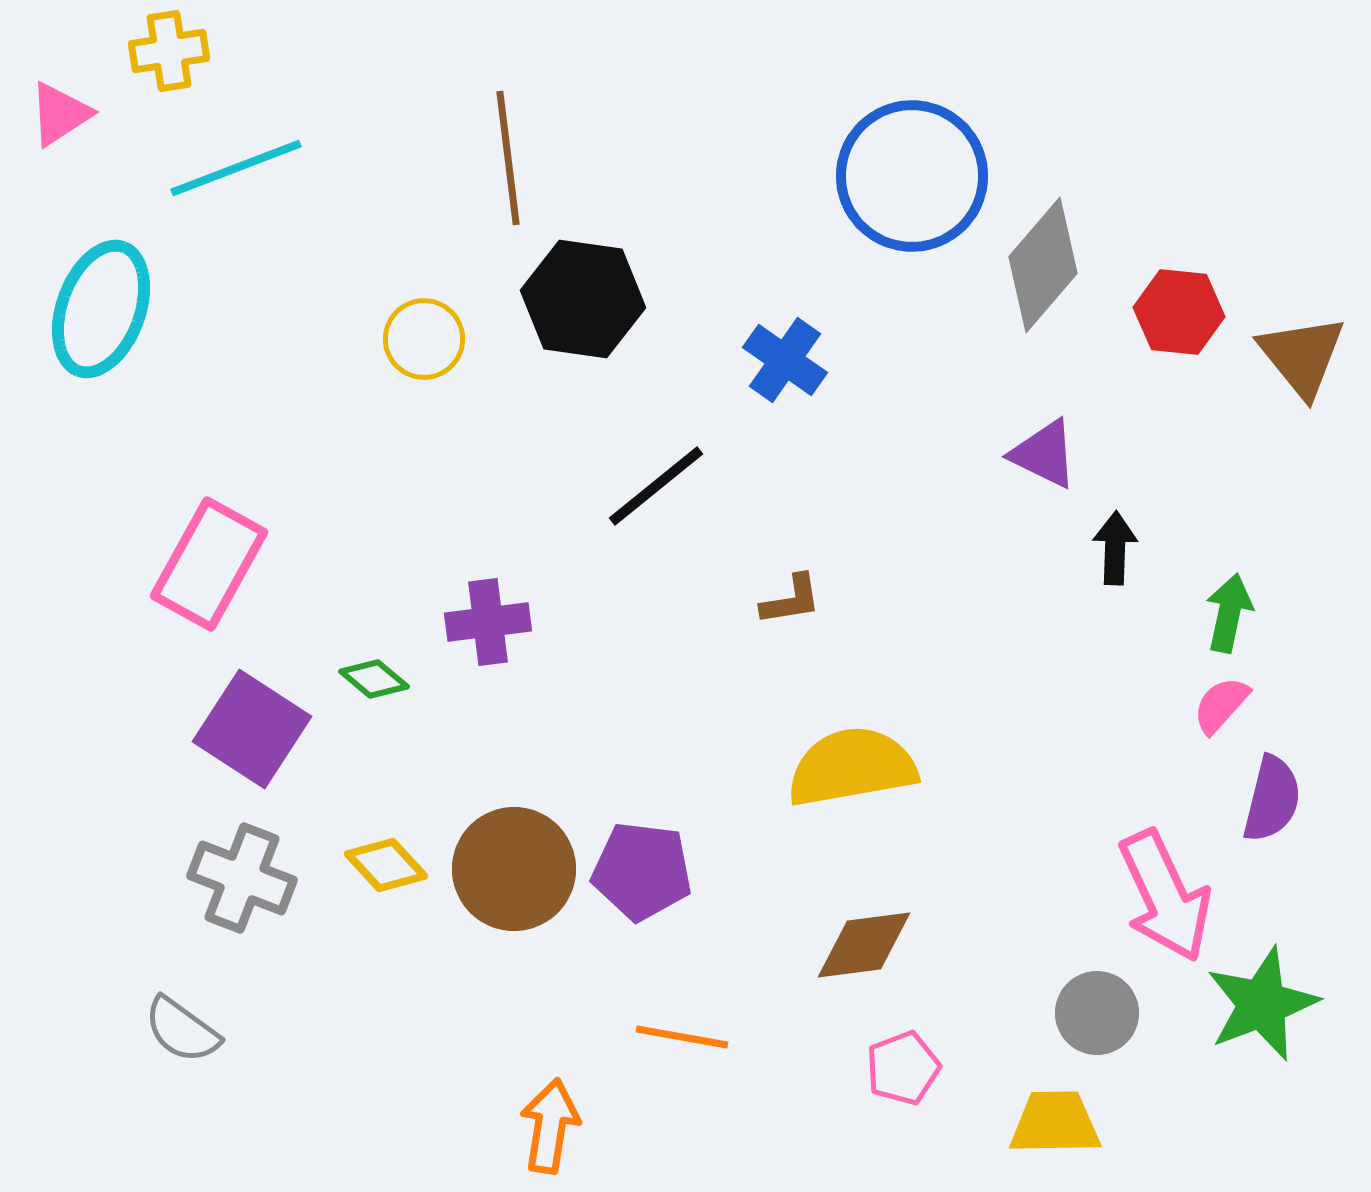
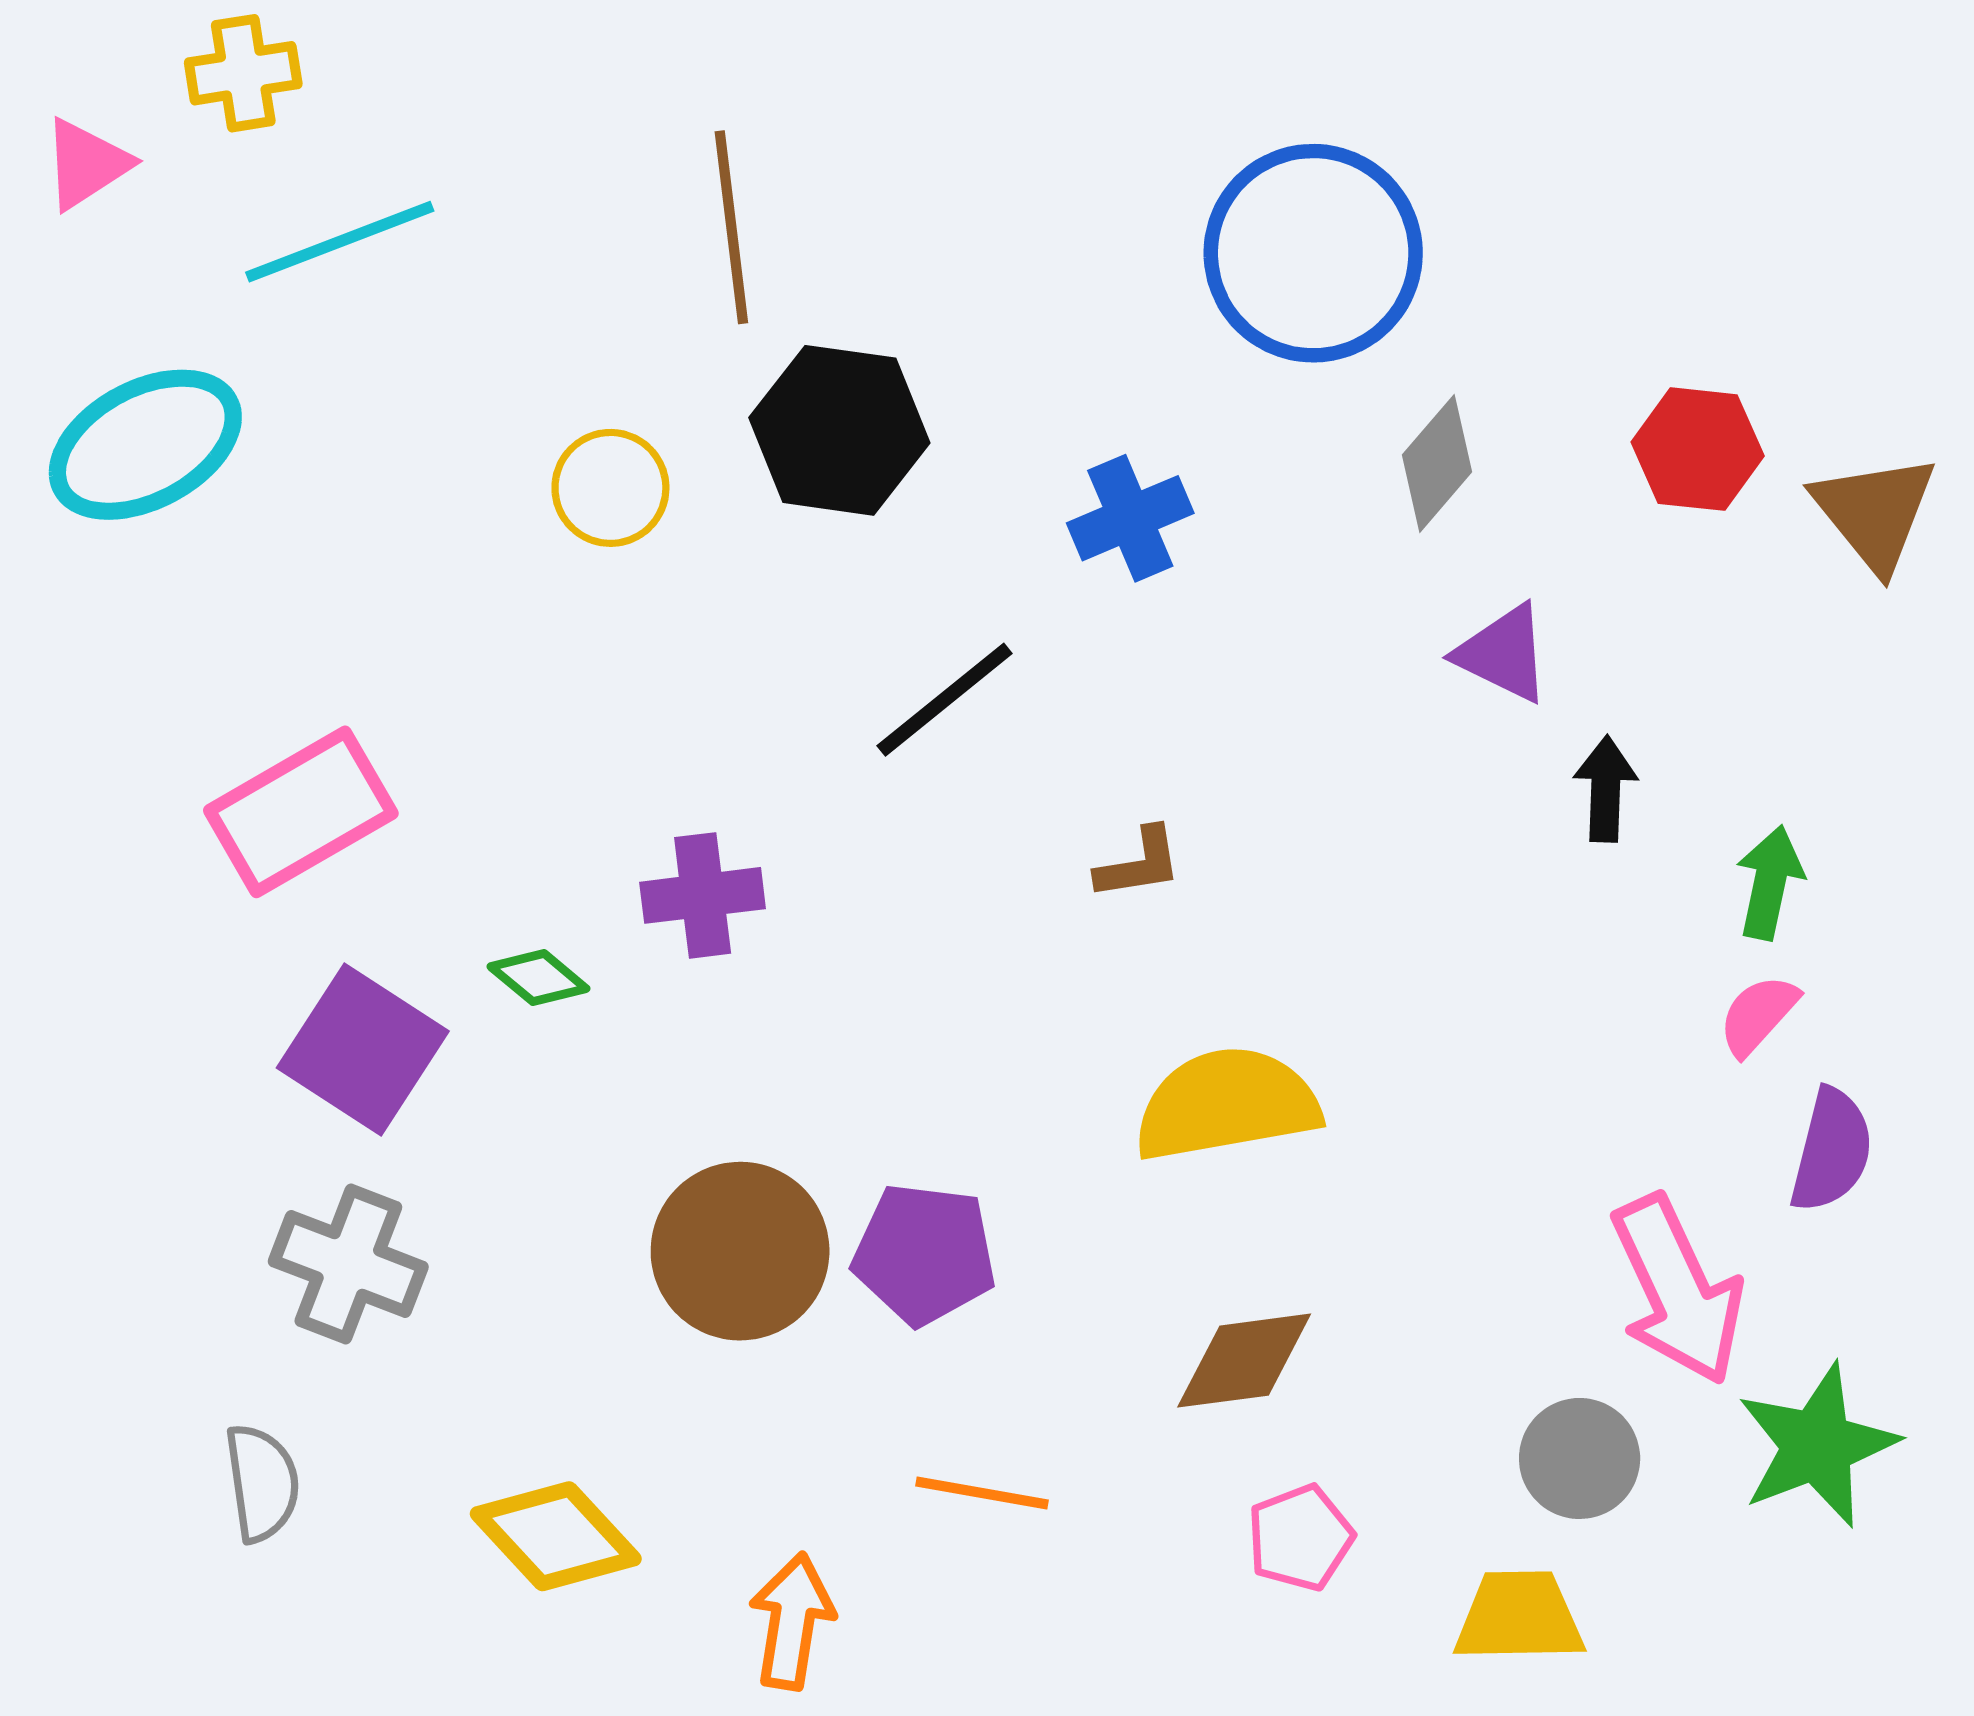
gray diamond: (1043, 265) -> (1437, 463), moved, size x0.7
cyan ellipse: (101, 309) -> (145, 445), turned 42
blue cross: (785, 360) -> (1130, 518), turned 32
pink rectangle: (209, 564) -> (301, 812), turned 31
yellow diamond: (386, 865) -> (556, 1536), moved, size x1.4
gray semicircle: (182, 1030) -> (262, 1483), turned -134

